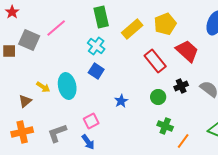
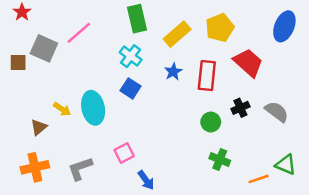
red rectangle: (155, 61) -> (207, 75), turned 45
blue star: (121, 101) -> (173, 72), moved
orange line: (183, 141) -> (259, 179), moved, turned 35
blue arrow: (88, 142) -> (146, 180), moved

